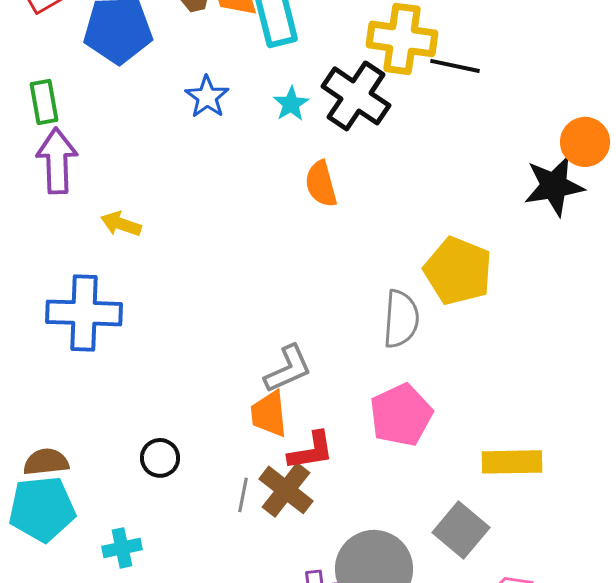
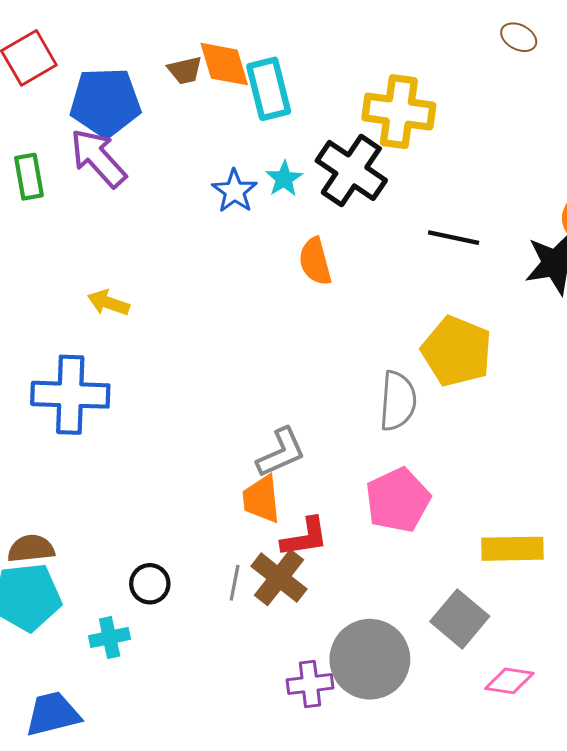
black line: (455, 66) -> (454, 238), moved
blue star: (207, 97) -> (235, 191), moved
purple arrow: (57, 161) -> (98, 158), moved, turned -40
black circle: (160, 458) -> (150, 584), moved

